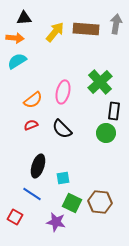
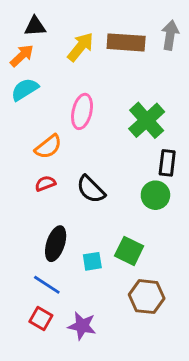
orange arrow: (15, 38) -> (22, 56), turned -48
pink ellipse: (63, 92) -> (82, 111), moved
green square: (72, 203) -> (129, 251), moved
red square: (15, 217) -> (41, 319), moved

